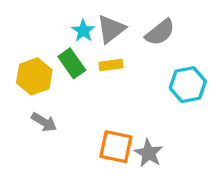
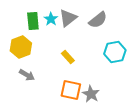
green rectangle: (72, 63) -> (33, 21), moved, turned 30
yellow rectangle: (111, 65) -> (68, 57), moved, turned 56

